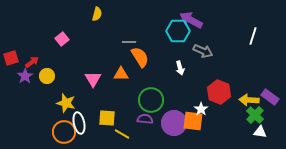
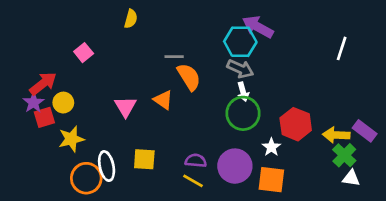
gray arrow: (203, 51) -> (240, 69), moved
red square: (11, 58) -> (44, 117), moved
red arrow: (32, 62) -> (43, 84), size x1.5
orange triangle: (121, 74) -> (163, 100), turned 35
green circle: (151, 100) -> (243, 113), moved
yellow star: (66, 103) -> (71, 139), moved, turned -30
orange square: (193, 121) -> (271, 180), moved
yellow line: (122, 134) -> (193, 181), moved

